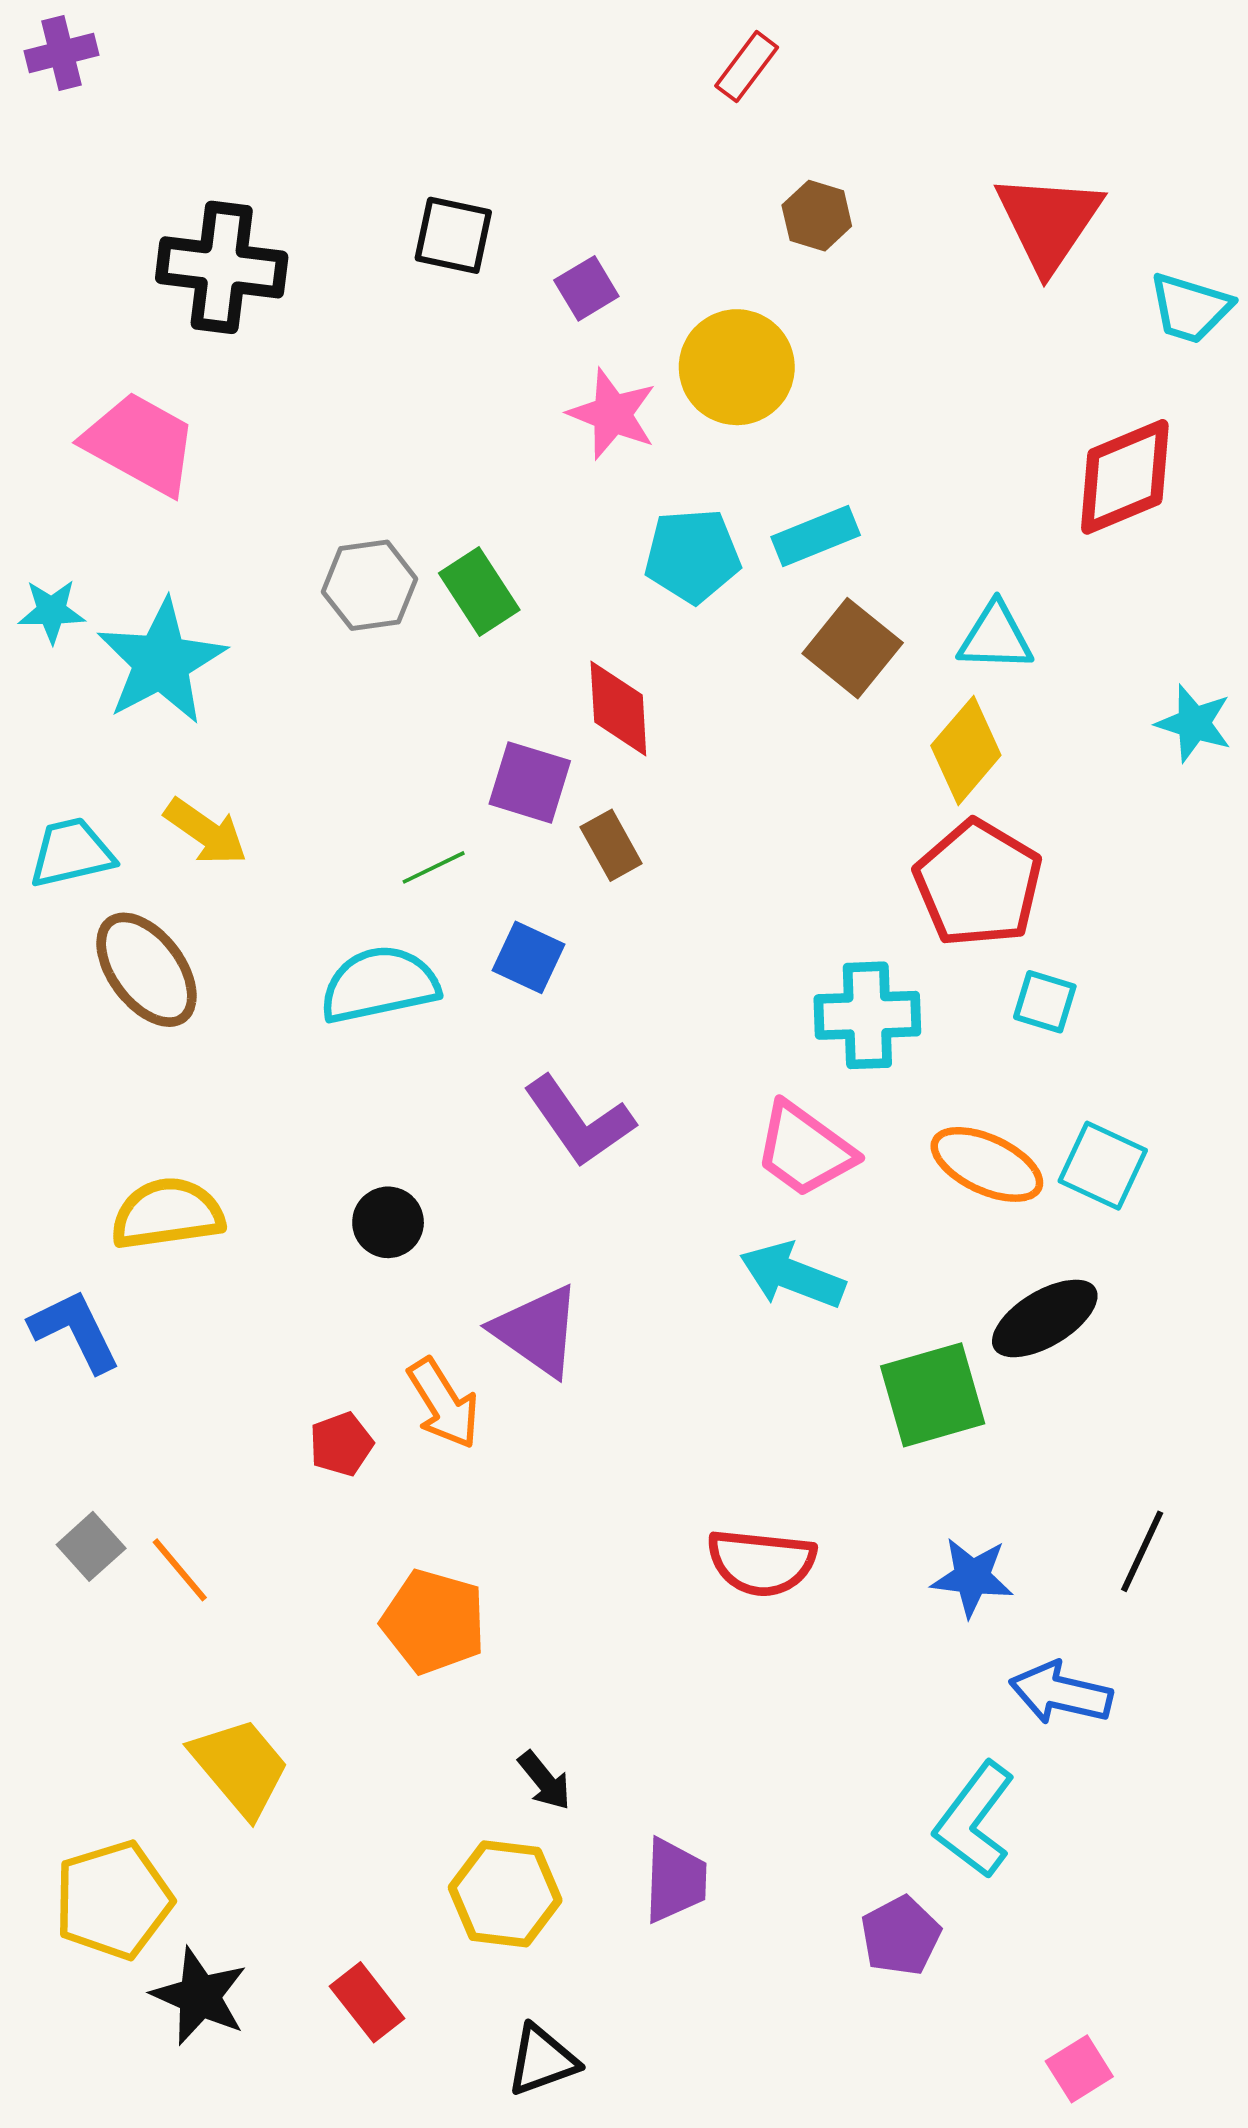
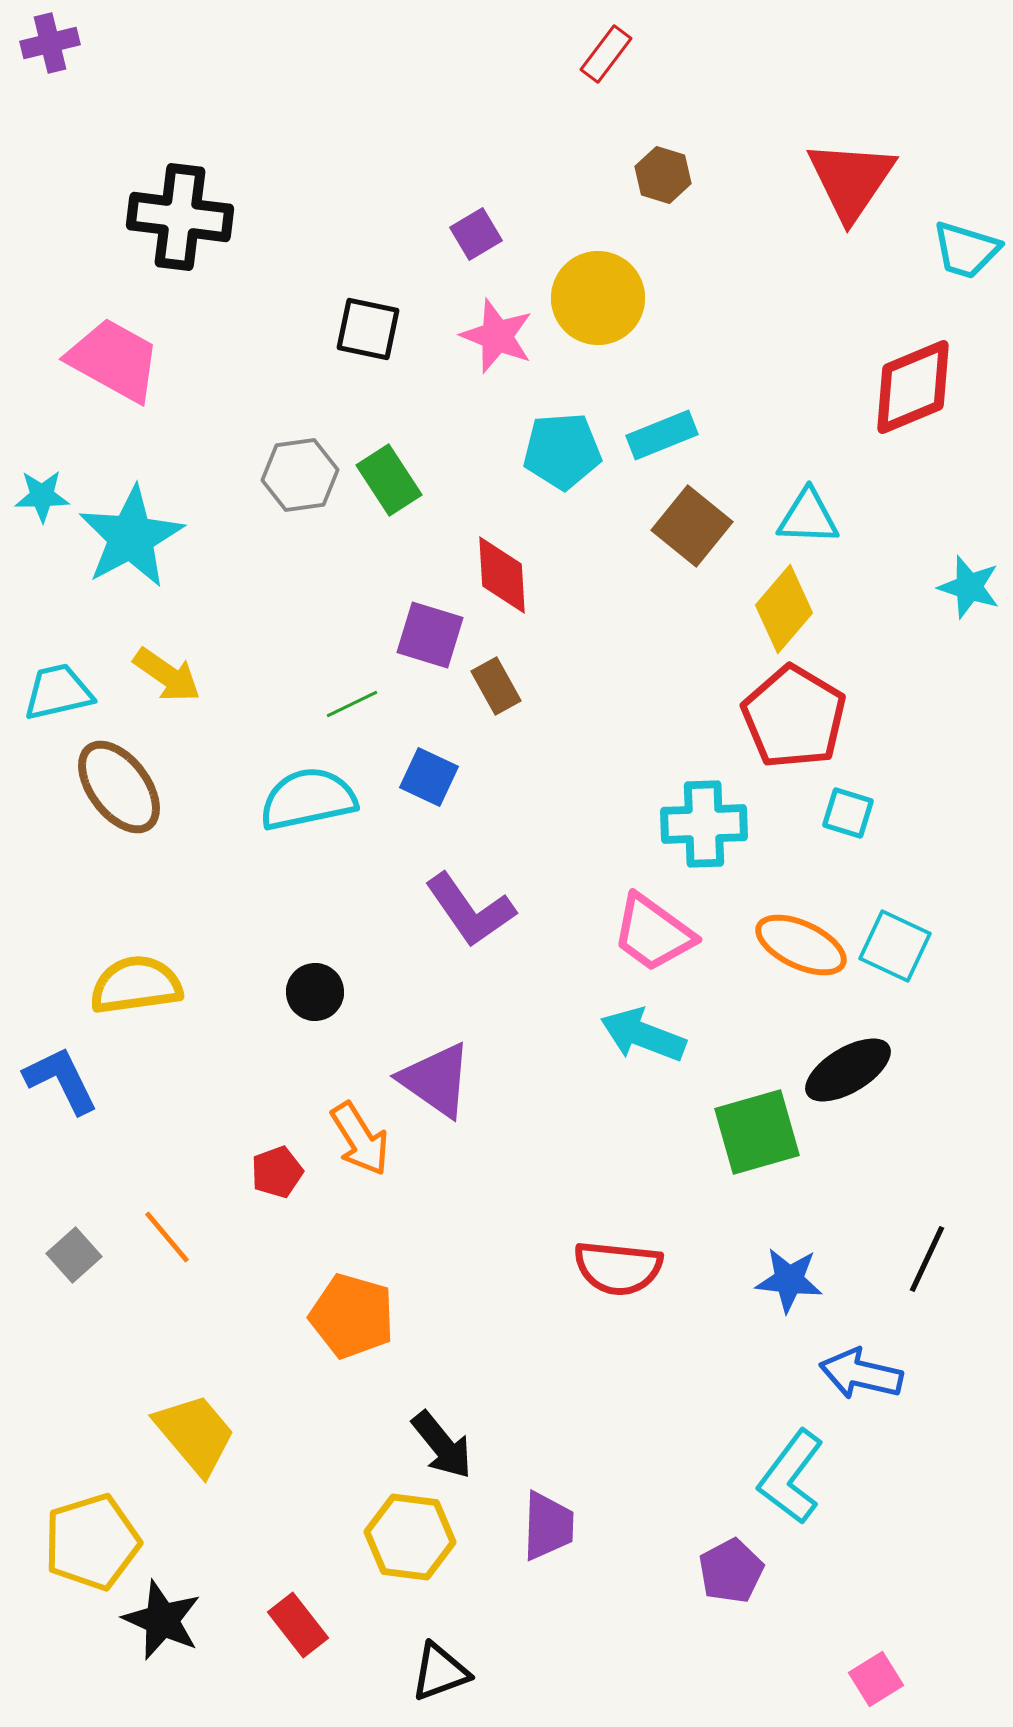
black square: (453, 235) -> (368, 329), moved
orange line: (180, 1570) -> (167, 1237), moved
black arrow: (545, 1781) -> (442, 1445), size x1.4

